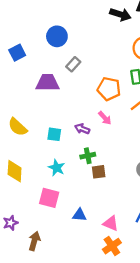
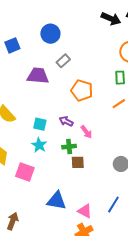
orange pentagon: (109, 89) -> (82, 90), moved
pink arrow: (105, 118) -> (86, 132), moved
cyan star: (57, 168) -> (39, 145), moved
pink square: (49, 198) -> (25, 172), moved
blue triangle: (79, 215) -> (57, 201), size x1.5

